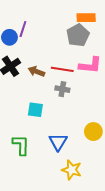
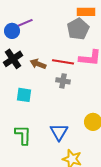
purple line: (23, 29) -> (25, 23), turned 49
cyan square: (35, 110) -> (24, 95), moved

